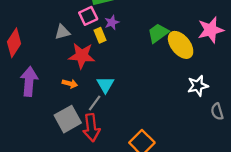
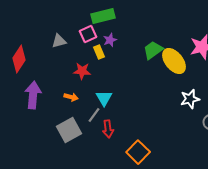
gray triangle: (62, 32) -> (59, 41), moved
red star: (82, 56) -> (82, 71), size x0.7
red arrow: (91, 128) -> (108, 129), moved, size x0.7

